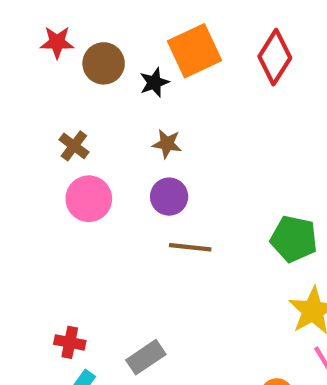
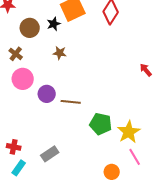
brown circle: (104, 63) -> (30, 28), moved
purple circle: (169, 197) -> (47, 94), moved
green pentagon: (294, 239) -> (101, 124), moved

